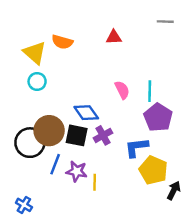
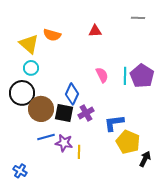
blue diamond: (86, 113) -> (72, 94), turned 60
purple pentagon: (158, 117) -> (142, 76), moved
black circle: (30, 143) -> (22, 93), moved
blue line: (55, 164) -> (46, 137), turned 54

